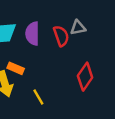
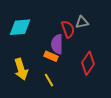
purple semicircle: (32, 34) -> (57, 44), moved
orange rectangle: (16, 68) -> (51, 56), moved

